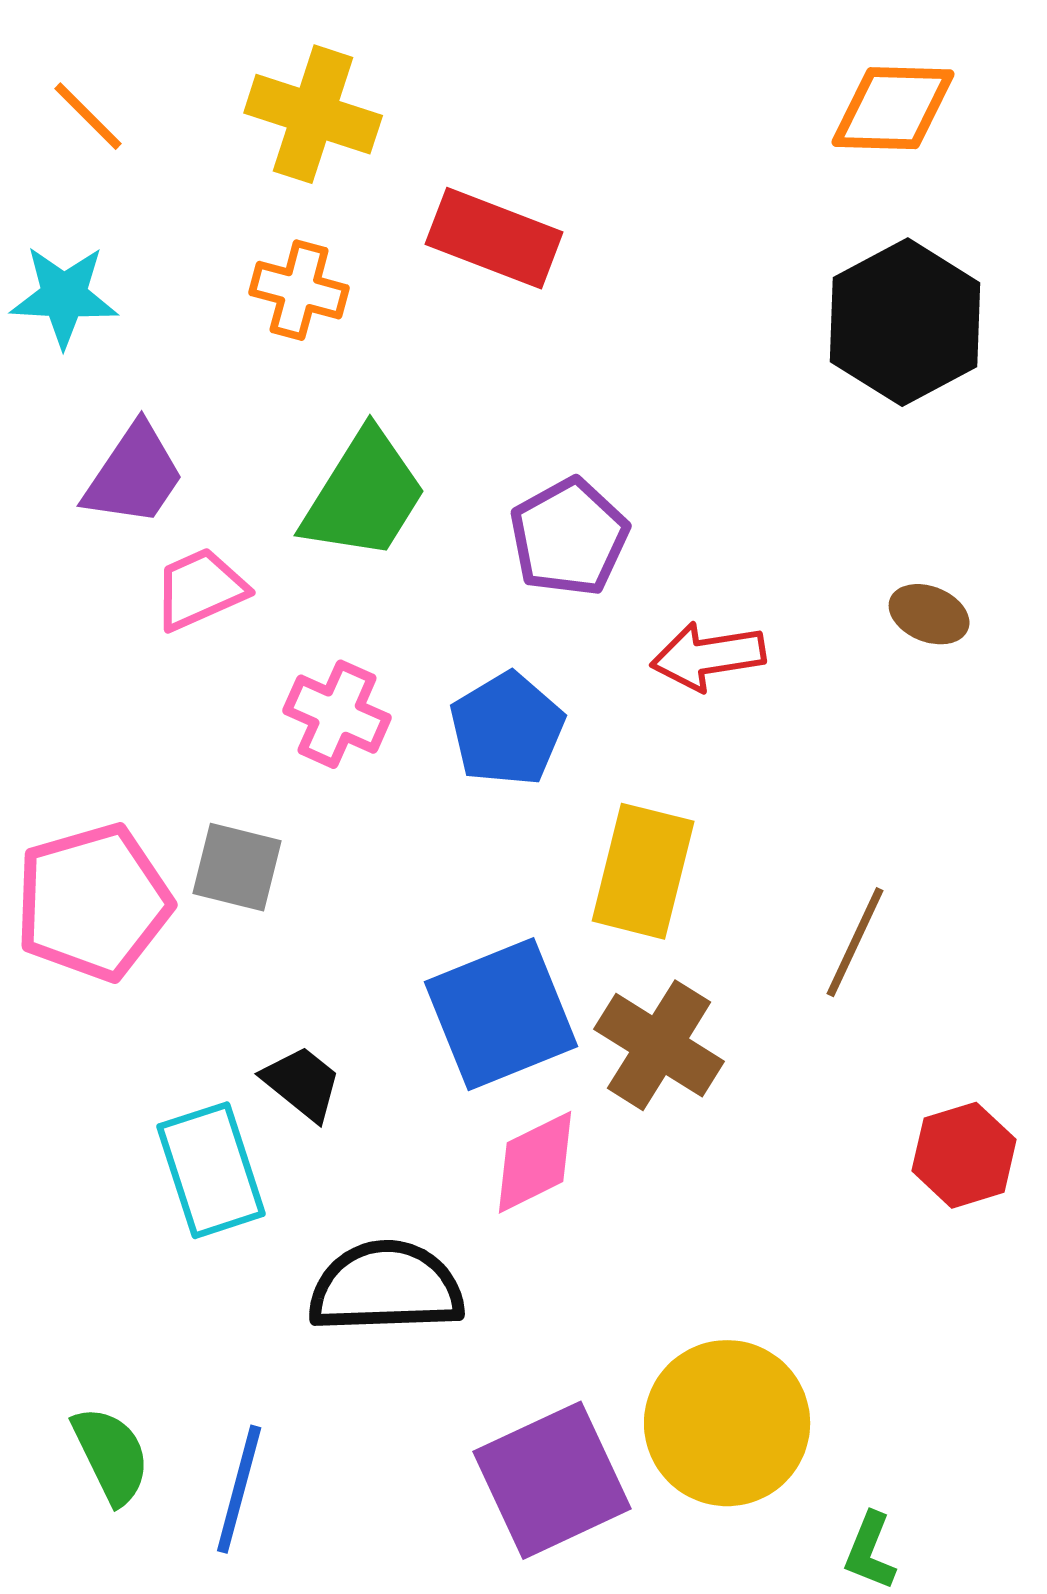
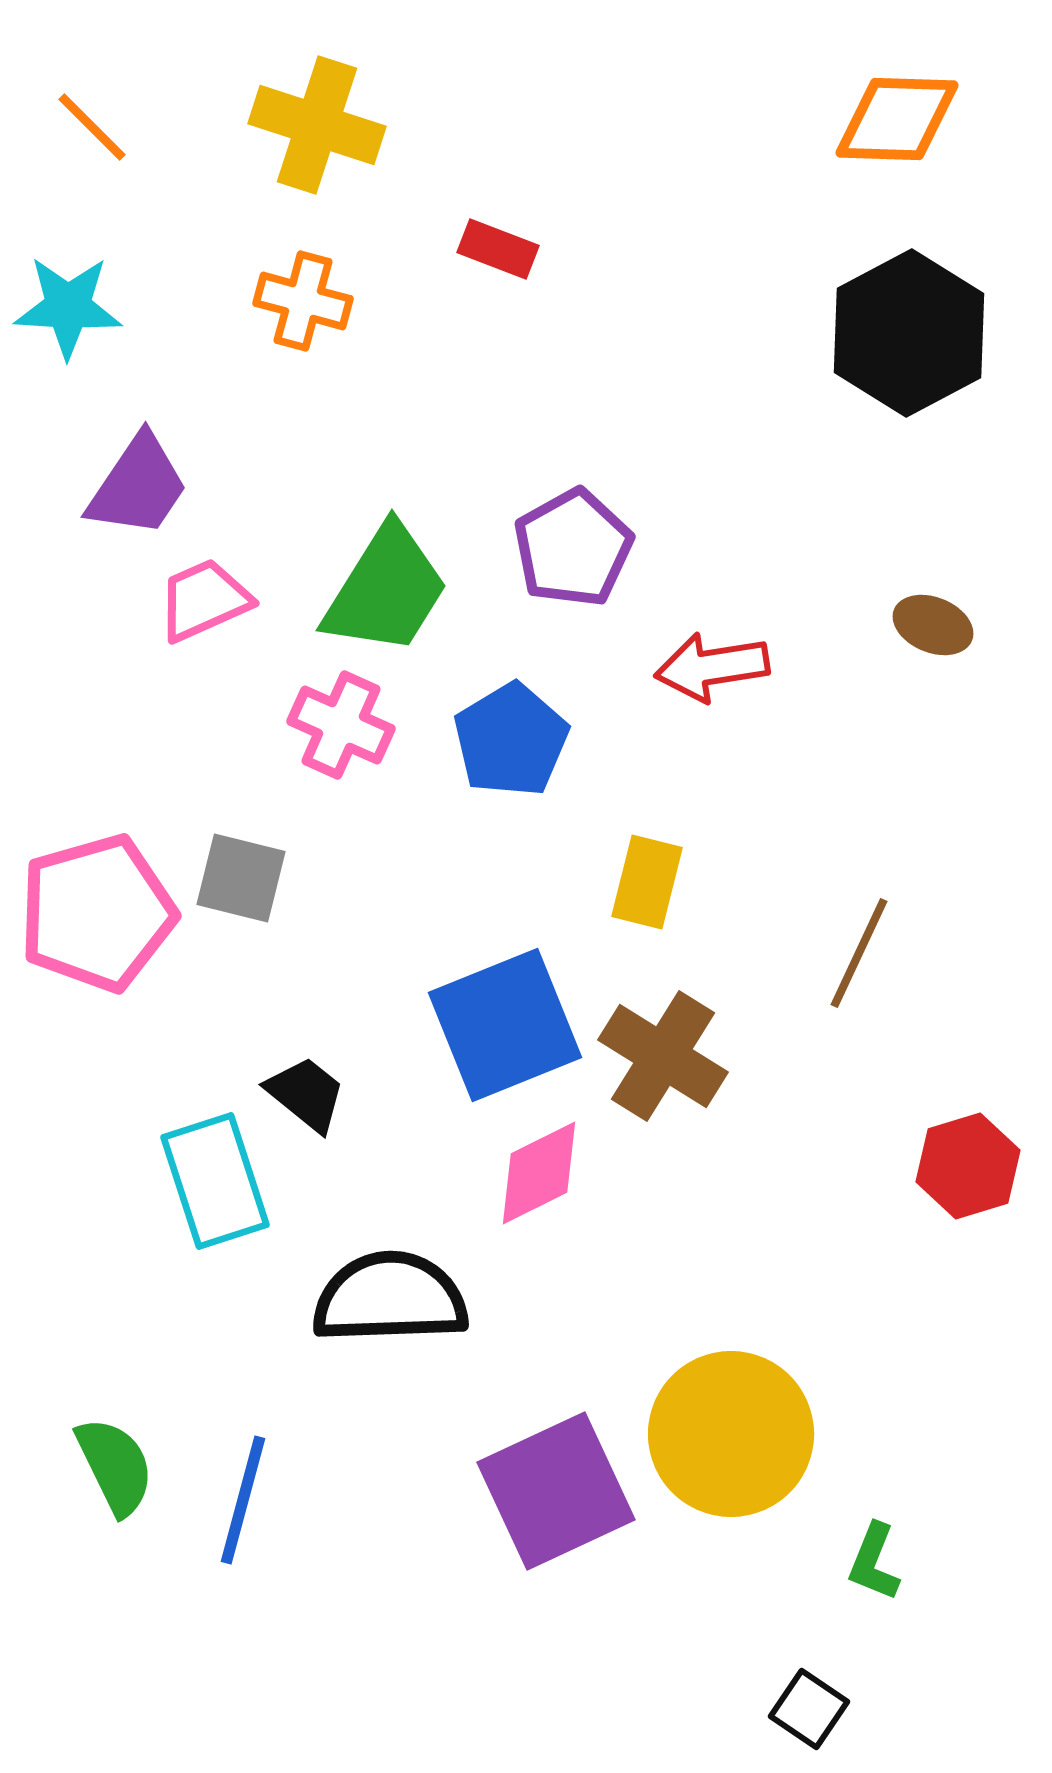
red rectangle: (494, 238) -> (498, 249), size x0.6
green trapezoid: (364, 495) -> (386, 590), moved
yellow rectangle: (643, 871) -> (647, 882), size x0.7

